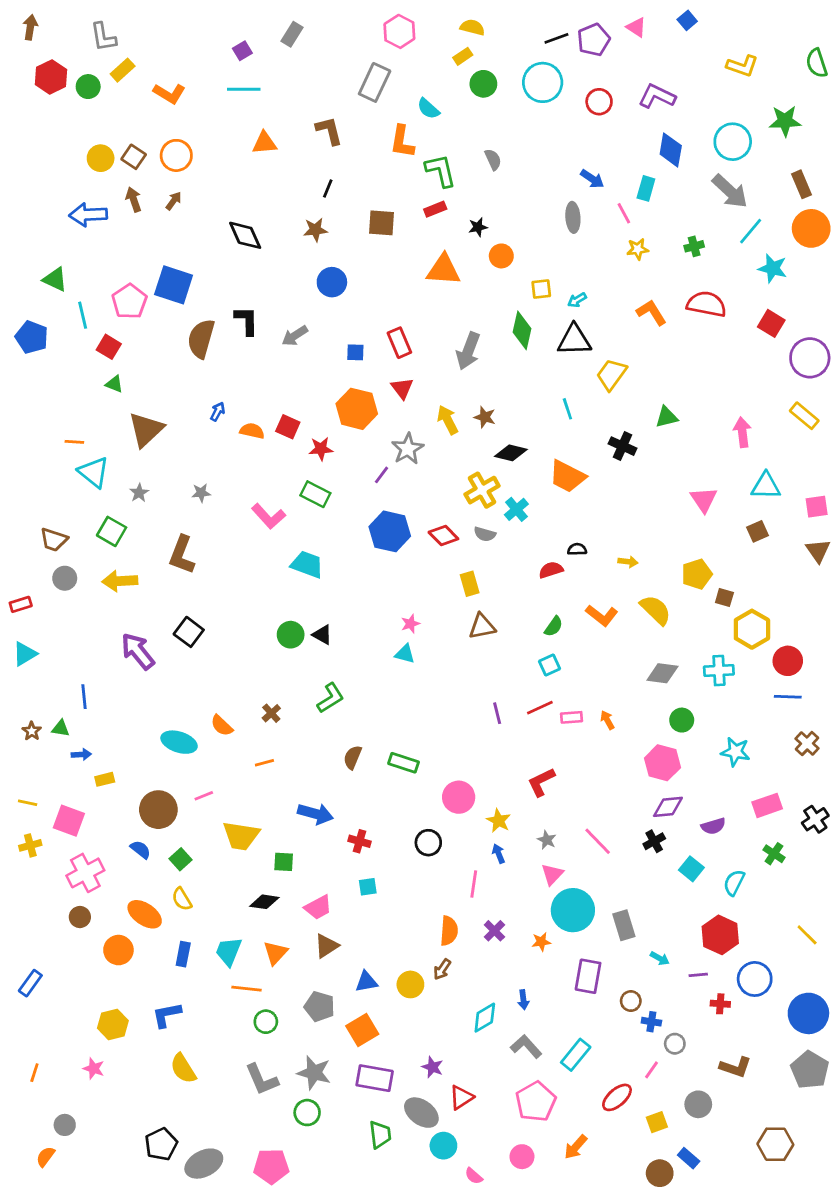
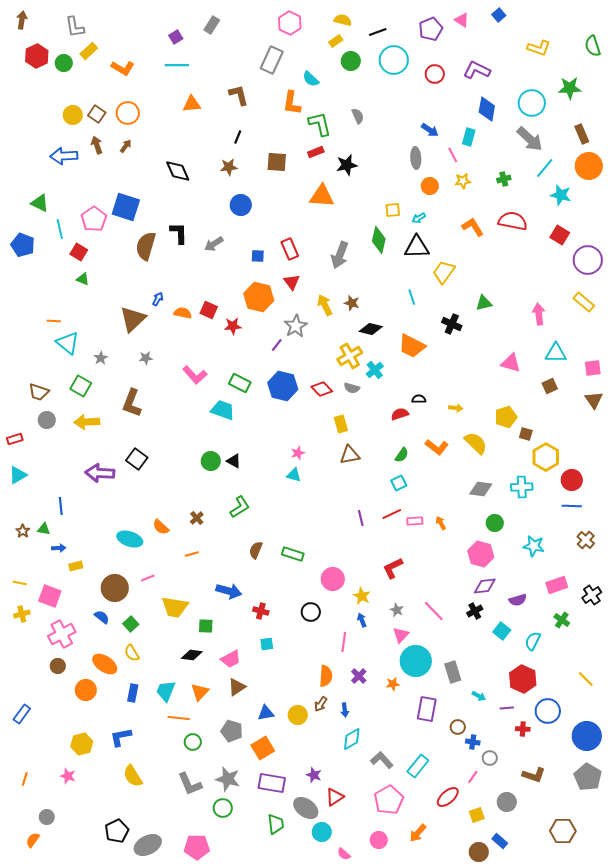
black line: (556, 38) -> (378, 32), moved
black star: (478, 227) -> (347, 165), size x1.5
orange circle: (501, 256) -> (430, 186), moved
brown triangle: (146, 429) -> (133, 319), moved
green rectangle: (315, 494) -> (240, 383), moved
pink triangle: (704, 500) -> (511, 363), turned -40
purple arrow: (138, 651) -> (100, 473), turned -48
blue arrow: (523, 1000) -> (345, 710), moved

